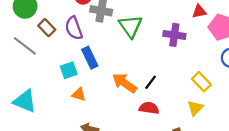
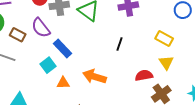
black line: (151, 82) -> (119, 44), moved
orange arrow: (124, 83) -> (95, 77), moved
red semicircle: (149, 108) -> (144, 75), moved

